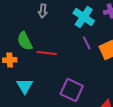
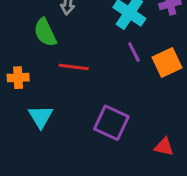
green semicircle: (25, 41) -> (45, 32), moved

